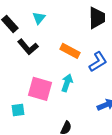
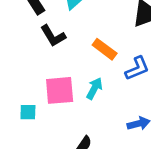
pink square: (40, 89) -> (60, 90), turned -30

